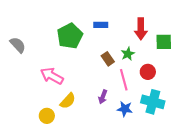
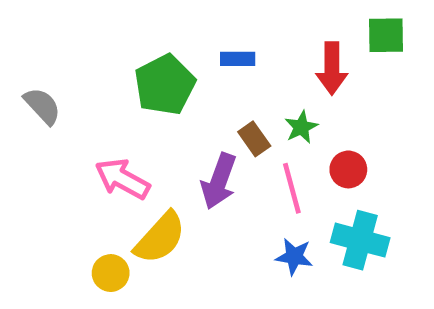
green square: (164, 42) -> (386, 35), moved
purple arrow: (103, 97) -> (219, 181), moved, size x1.6
yellow semicircle: (68, 101) -> (160, 238), size x1.4

